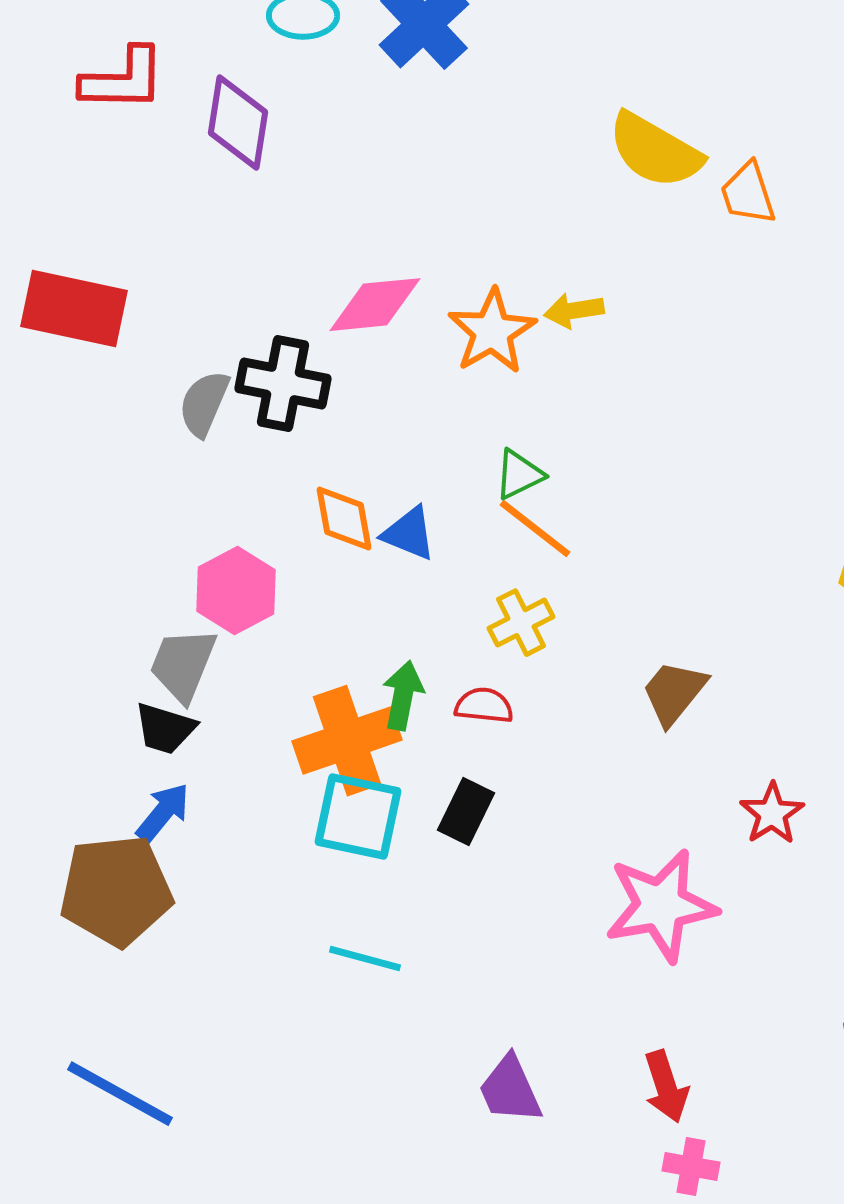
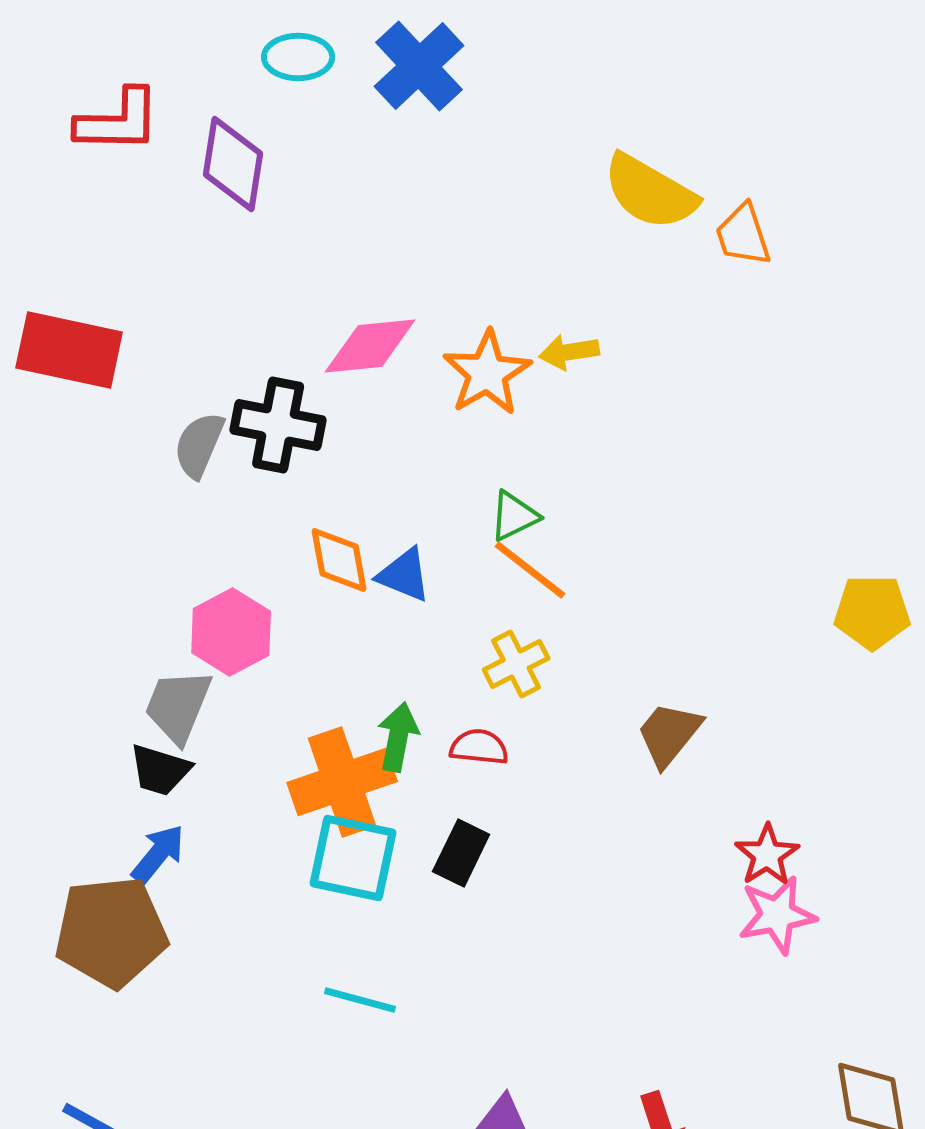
pink star: (661, 906) -> (777, 915), moved, size x0.7

